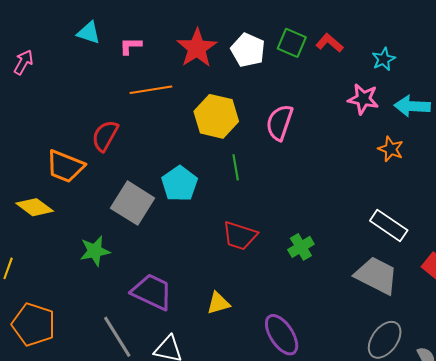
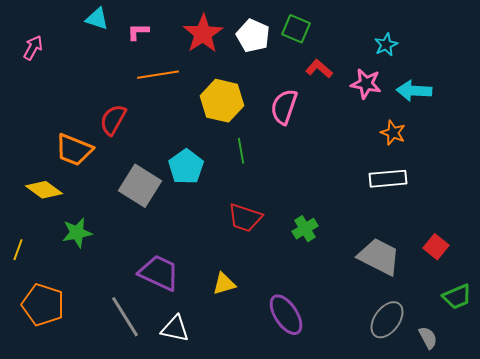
red L-shape: (330, 43) -> (319, 69), moved
white rectangle: (389, 226) -> (388, 179), moved, turned -39
green star: (95, 251) -> (77, 233), moved

